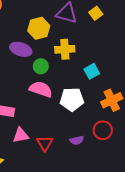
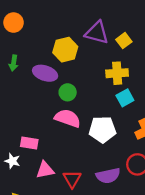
yellow square: (96, 13) -> (124, 41), moved
yellow cross: (65, 49) -> (117, 73), moved
purple semicircle: (77, 140) -> (108, 176), size x1.5

